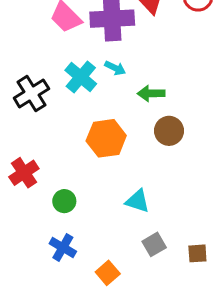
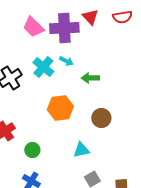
brown circle: (169, 131) -> (101, 118), moved
cyan triangle: (138, 201) -> (81, 150), turned -30

